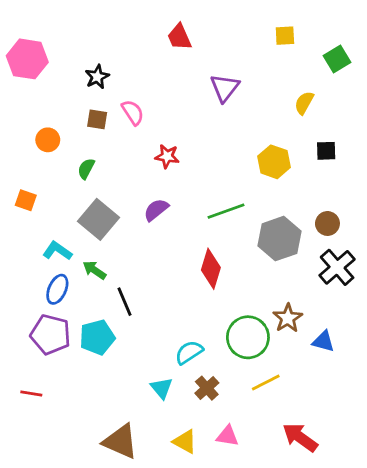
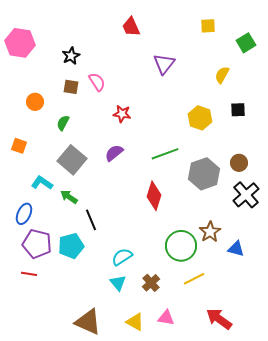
blue ellipse: (57, 289) -> (24, 214), moved
cyan semicircle: (189, 352) -> (122, 257), moved
red line: (31, 394) -> (29, 274), moved

